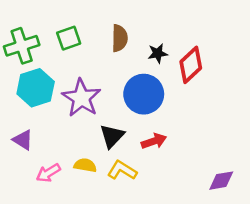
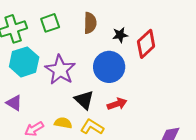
black triangle: (112, 136) -> (84, 100), turned -30

